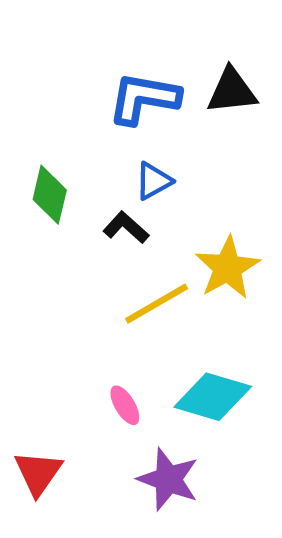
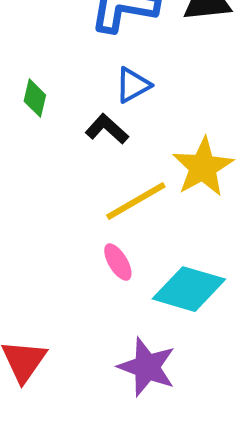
green diamond: (50, 195) -> (35, 98), size x0.7
pink ellipse: (125, 405) -> (118, 262), moved

